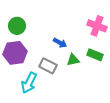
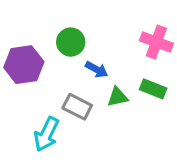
green circle: (17, 26) -> (71, 42), moved
purple hexagon: (15, 53) -> (24, 65), moved

